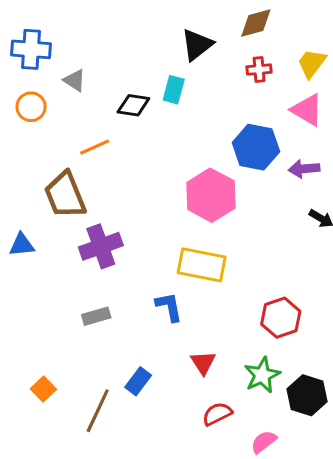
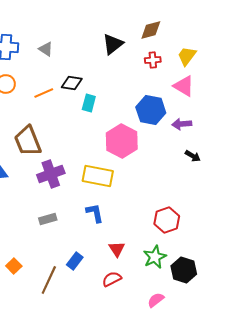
gray triangle: (74, 80) -> (46, 49), moved
cyan rectangle: (174, 90) -> (89, 103), moved
orange line: (95, 147) -> (44, 93), moved
yellow rectangle: (202, 265) -> (98, 176), moved
red semicircle: (217, 414) -> (112, 279), moved

